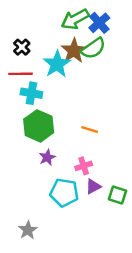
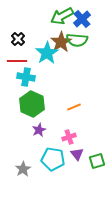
green semicircle: (93, 48) -> (77, 40), turned 40
orange line: (90, 130) -> (74, 107), turned -40
purple triangle: (93, 186) -> (77, 154), turned -40
green square: (118, 195) -> (97, 161), turned -35
gray star: (28, 230) -> (23, 169), moved

